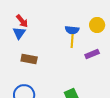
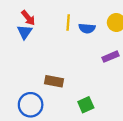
yellow line: (72, 41) -> (68, 22), moved
brown rectangle: (29, 59) -> (54, 81), moved

